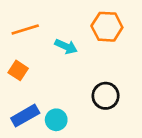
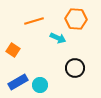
orange line: (25, 30) -> (34, 21), moved
cyan arrow: (66, 46) -> (58, 38), moved

